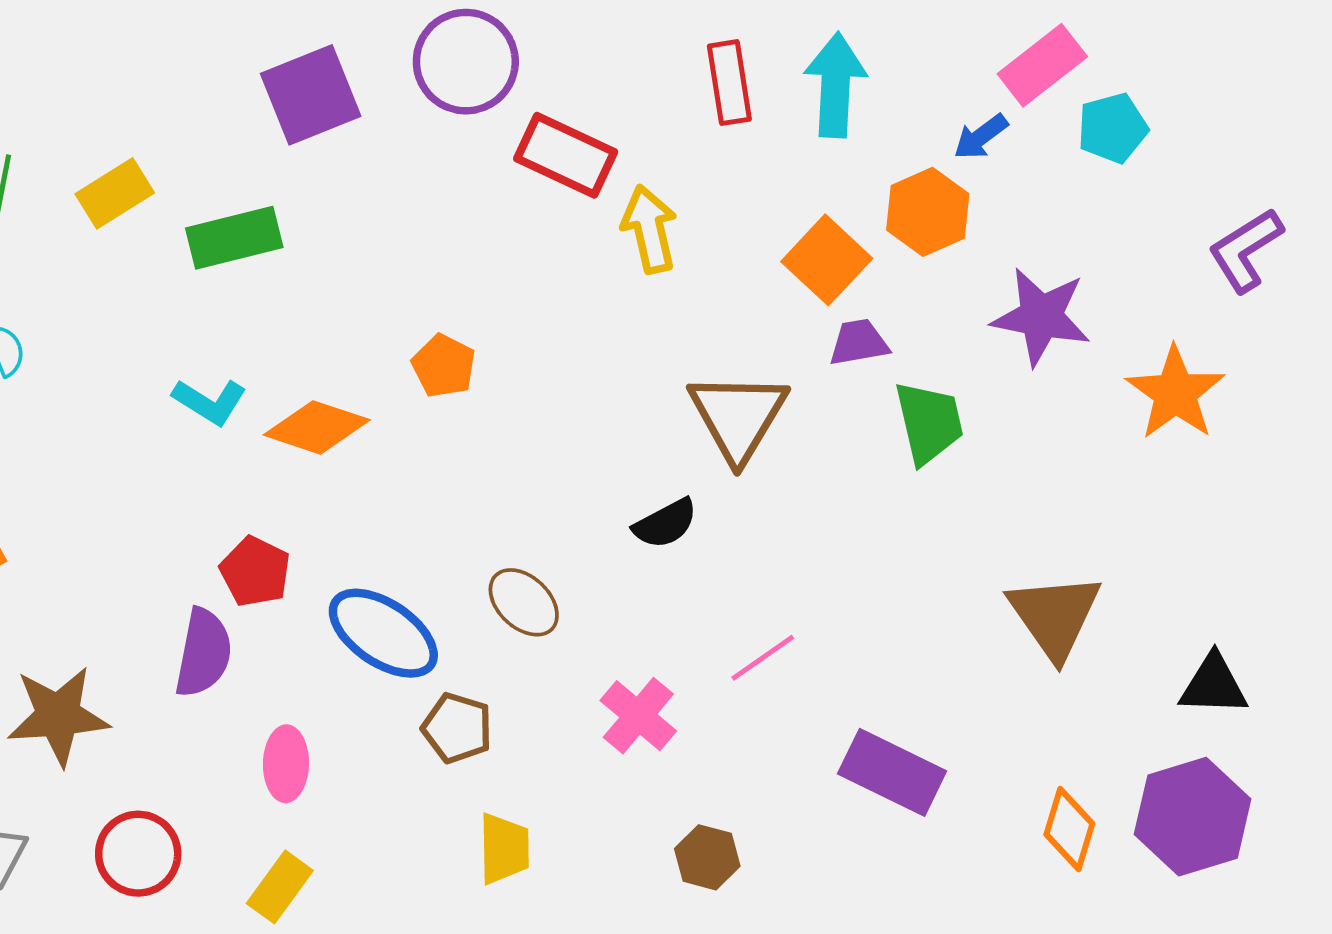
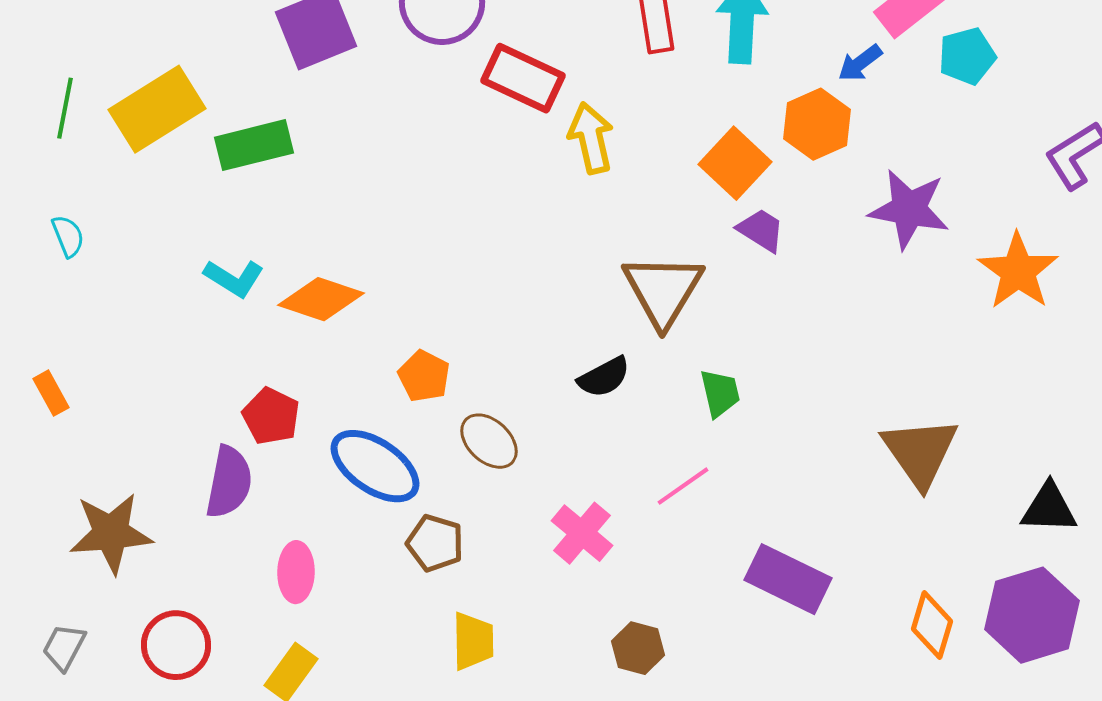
yellow rectangle: (115, 193) -> (157, 109), size x1.5
purple trapezoid: (859, 342) -> (761, 230), turned 42
orange pentagon: (444, 366) -> (424, 376), moved
green trapezoid: (929, 423) -> (720, 393), moved, size x0.7

